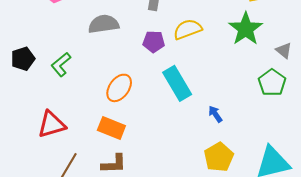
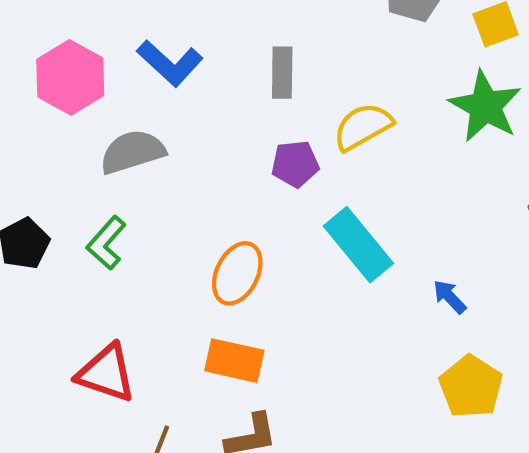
gray semicircle: (104, 24) -> (132, 152), moved
red triangle: (51, 124) -> (106, 373), turned 44

